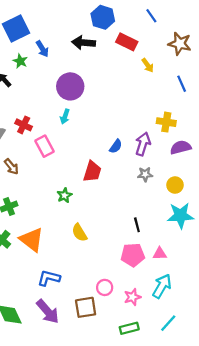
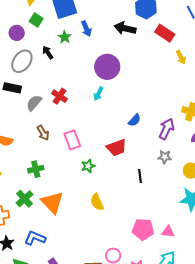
pink rectangle: (44, 146) -> (72, 140), moved
blue semicircle: (116, 146) -> (135, 120), moved
red trapezoid: (92, 171) -> (117, 148), turned 45
black line: (137, 225) -> (140, 176), moved
blue L-shape: (49, 278) -> (35, 238), moved

